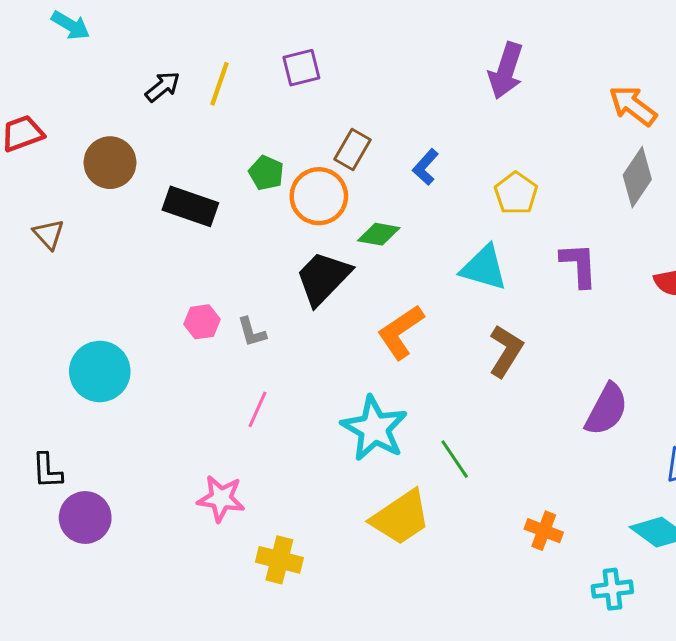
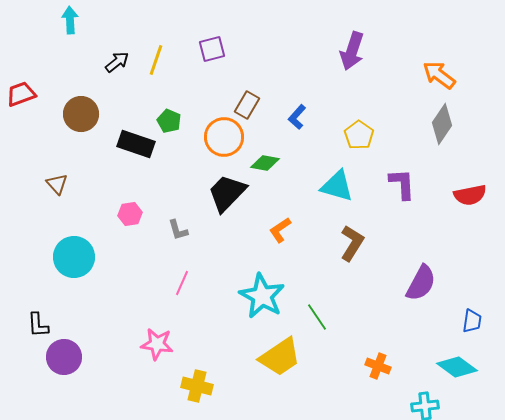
cyan arrow: (71, 25) -> (70, 20), moved, turned -124
green pentagon: (266, 173) -> (169, 121), moved
brown triangle: (49, 234) -> (57, 184), moved
pink hexagon: (202, 322) -> (130, 214), moved
orange L-shape: (401, 332) -> (280, 230), size x0.7

